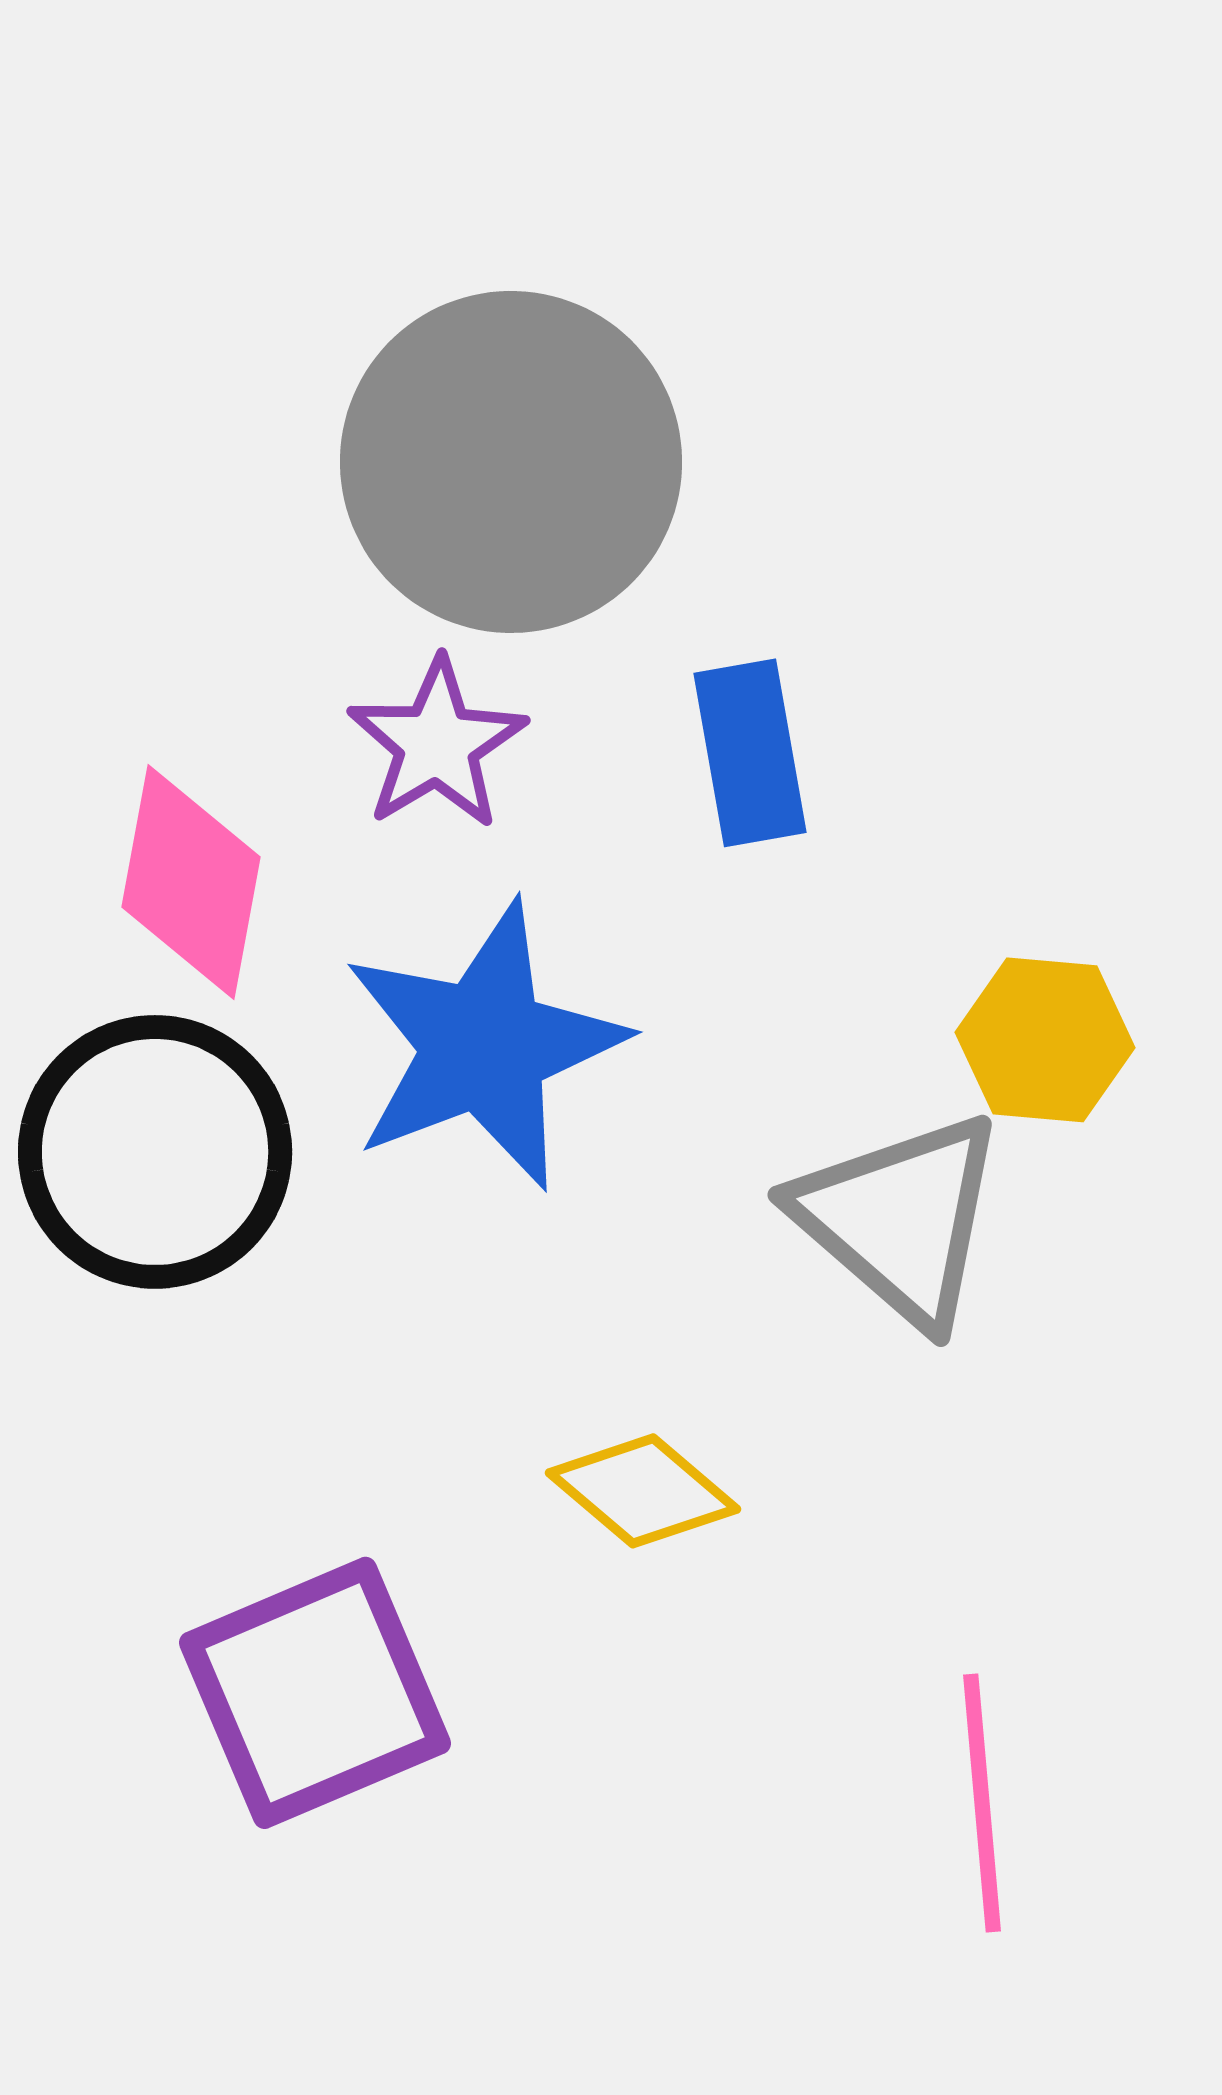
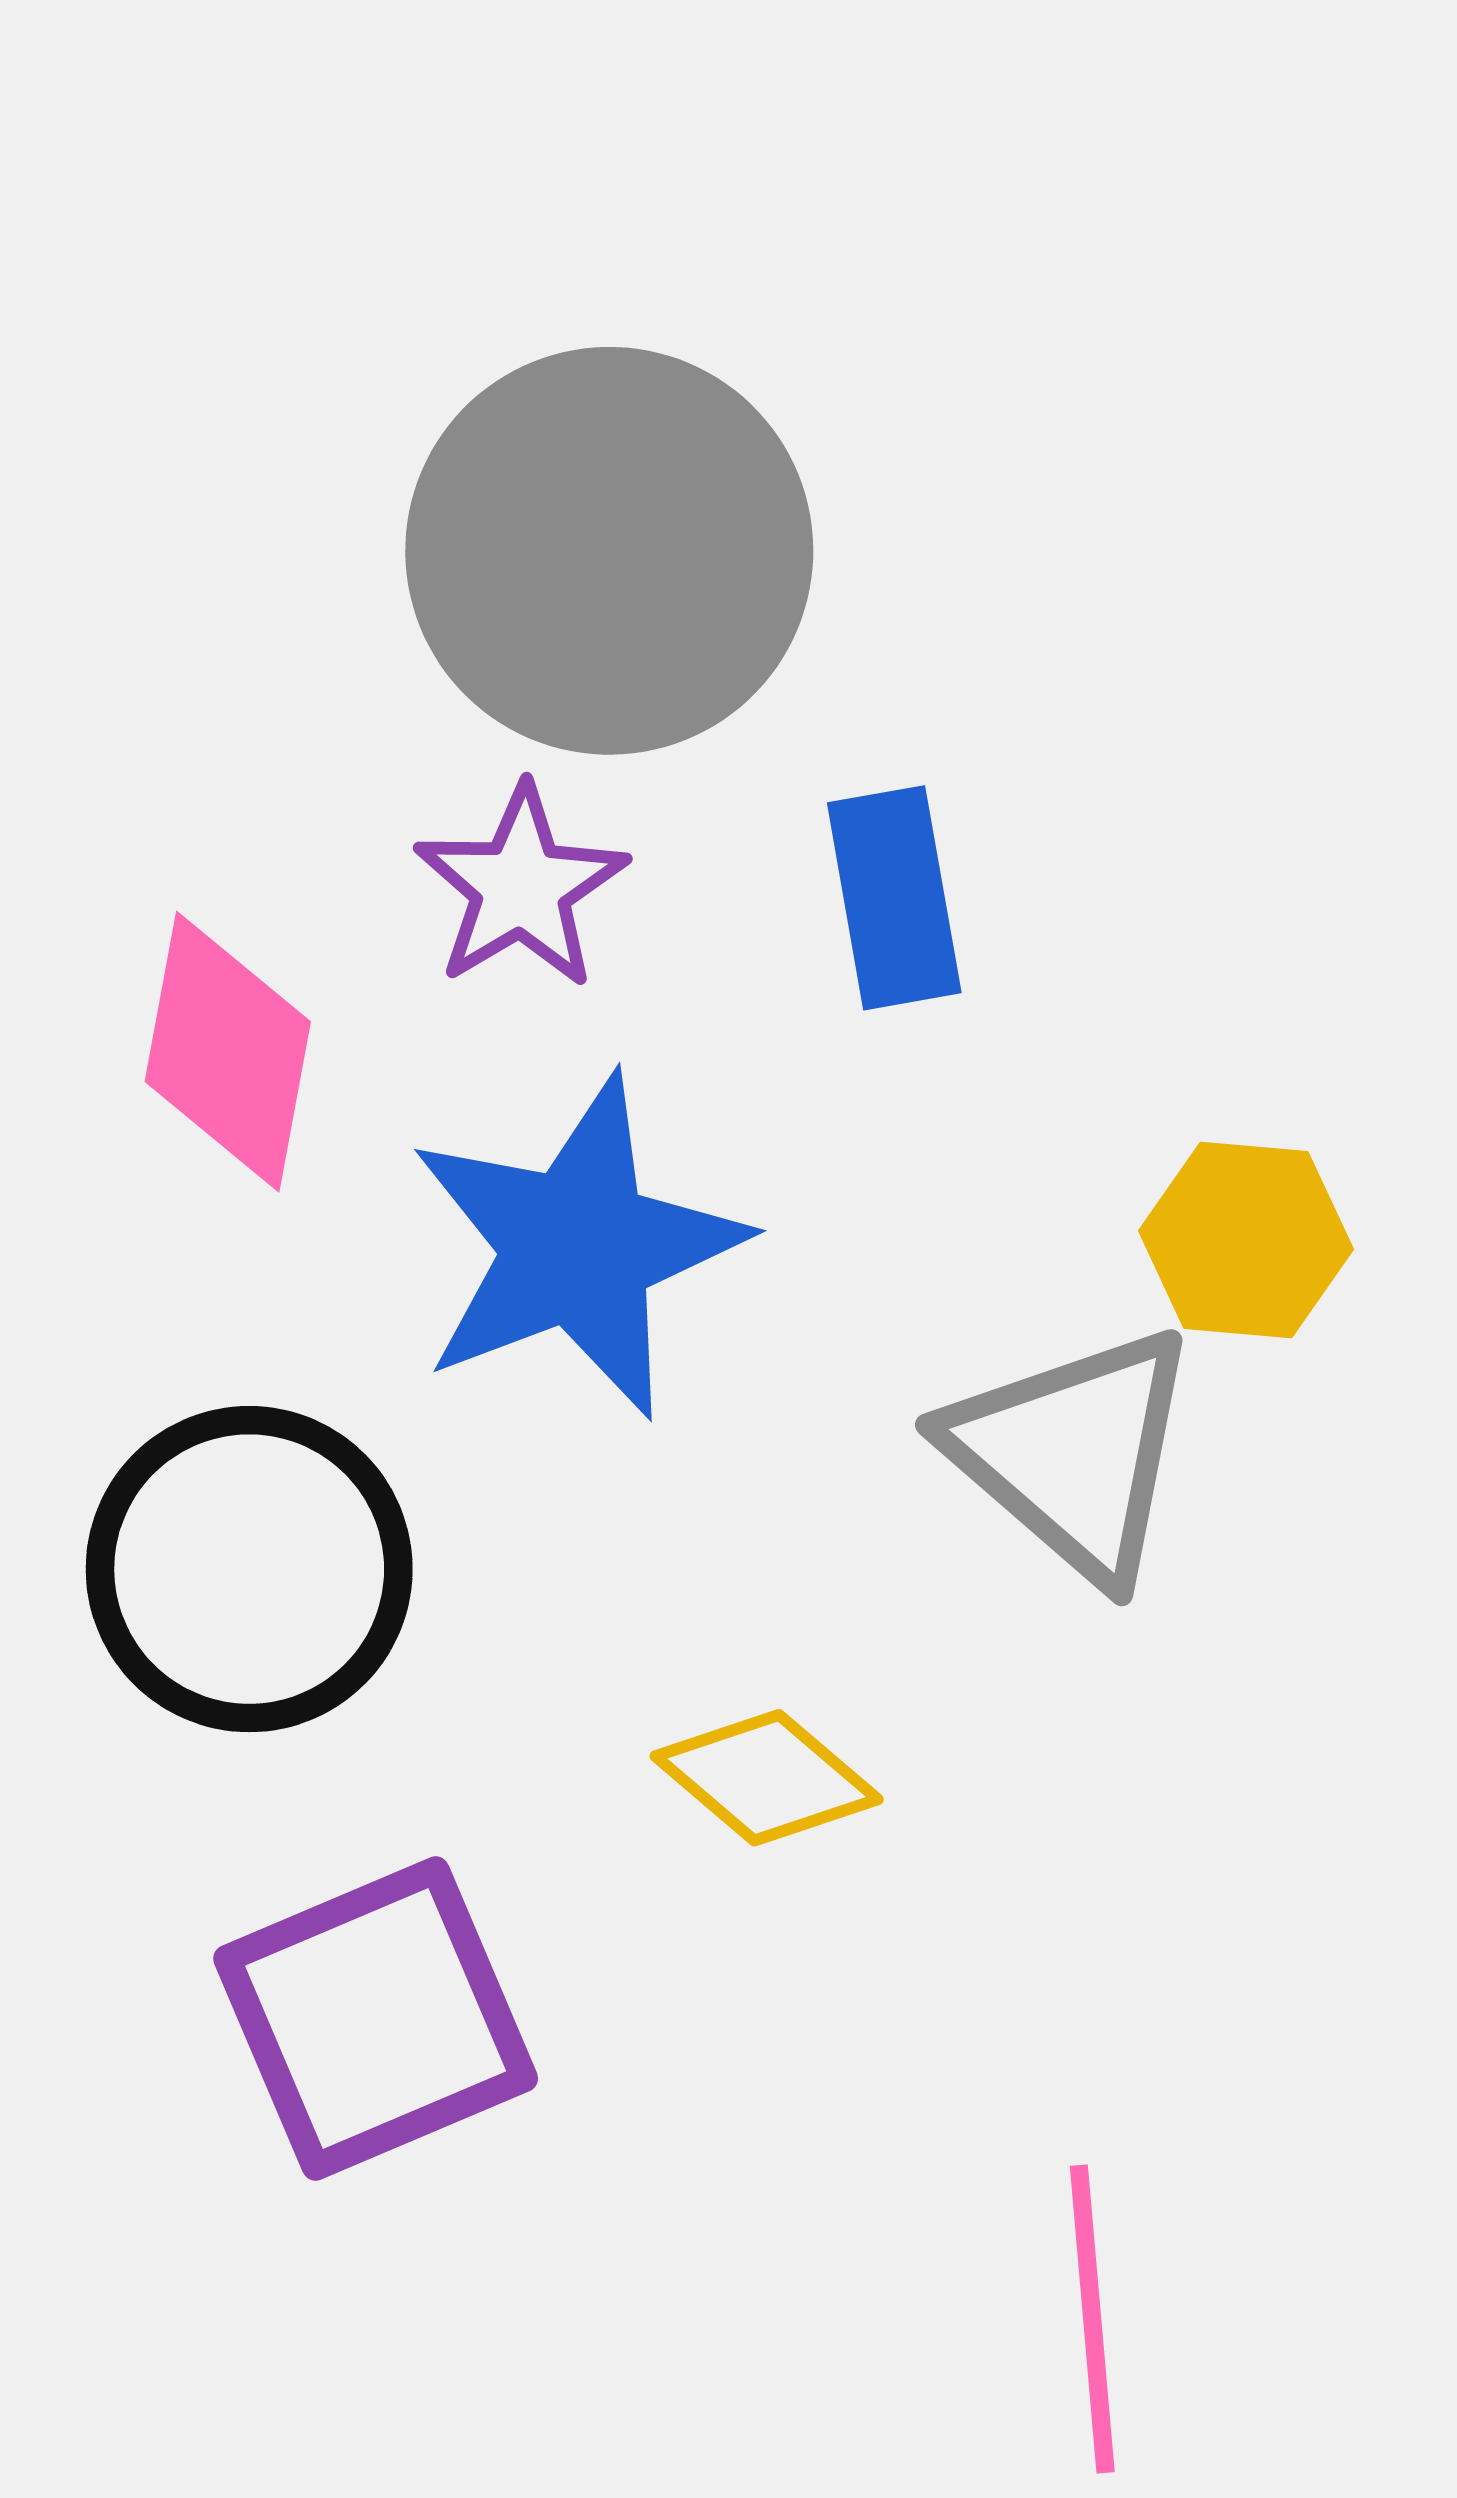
black circle: (155, 1152) -> (249, 1569), moved
pink line: (982, 1803) -> (1092, 2319), moved

